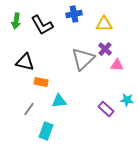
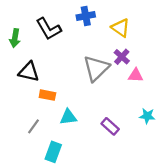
green arrow: (16, 21) -> (15, 38), moved
yellow triangle: (104, 24) -> (121, 28), turned 36
purple rectangle: (106, 109) -> (110, 126), moved

